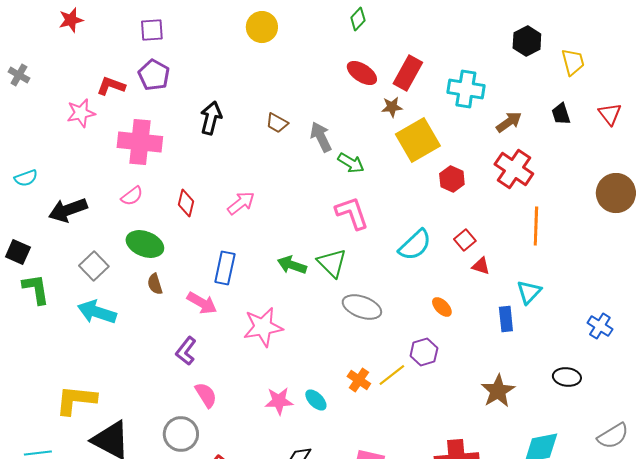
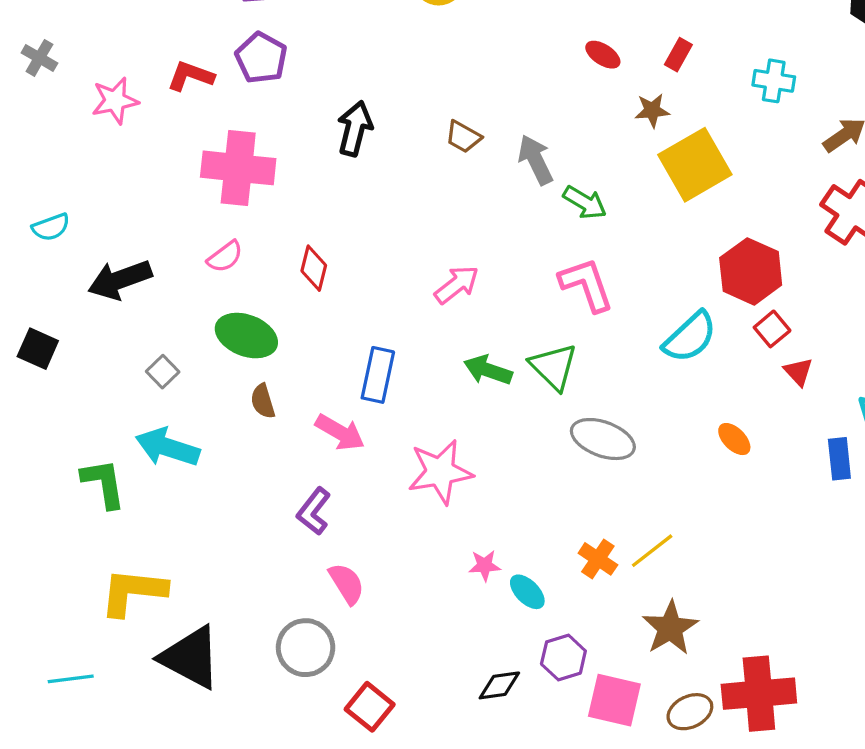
red ellipse: (362, 73) -> (603, 55), size x0.7
red rectangle: (408, 73) -> (678, 55), size x0.6
cyan cross: (466, 89) -> (774, 81), size x0.7
pink star: (81, 113) -> (115, 101), moved
red hexagon: (452, 179) -> (751, 271), moved, size x1.5
pink arrow: (241, 203) -> (457, 285), moved
gray square: (94, 266) -> (163, 372), size x0.7
red triangle: (481, 266) -> (798, 372), turned 30
green L-shape: (36, 289) -> (103, 483), moved
purple hexagon: (424, 352) -> (563, 657), moved
brown star: (498, 391) -> (670, 628), moved
pink star: (279, 401) -> (485, 565), moved, size x0.7

